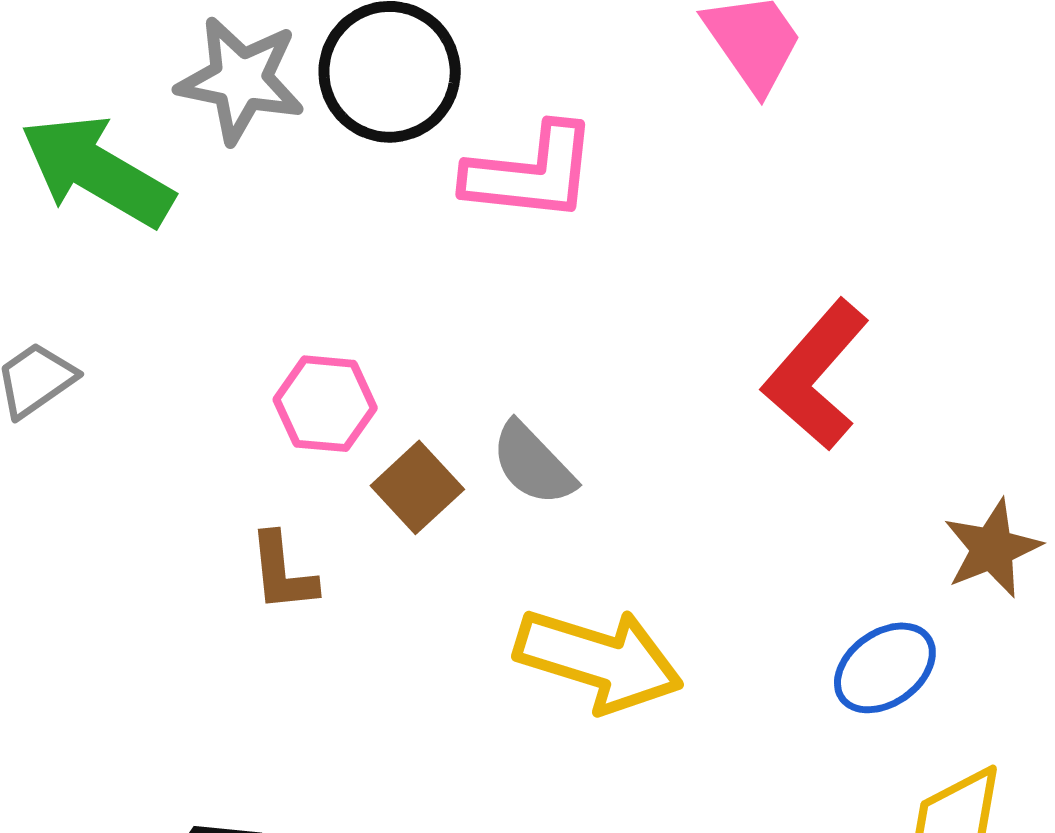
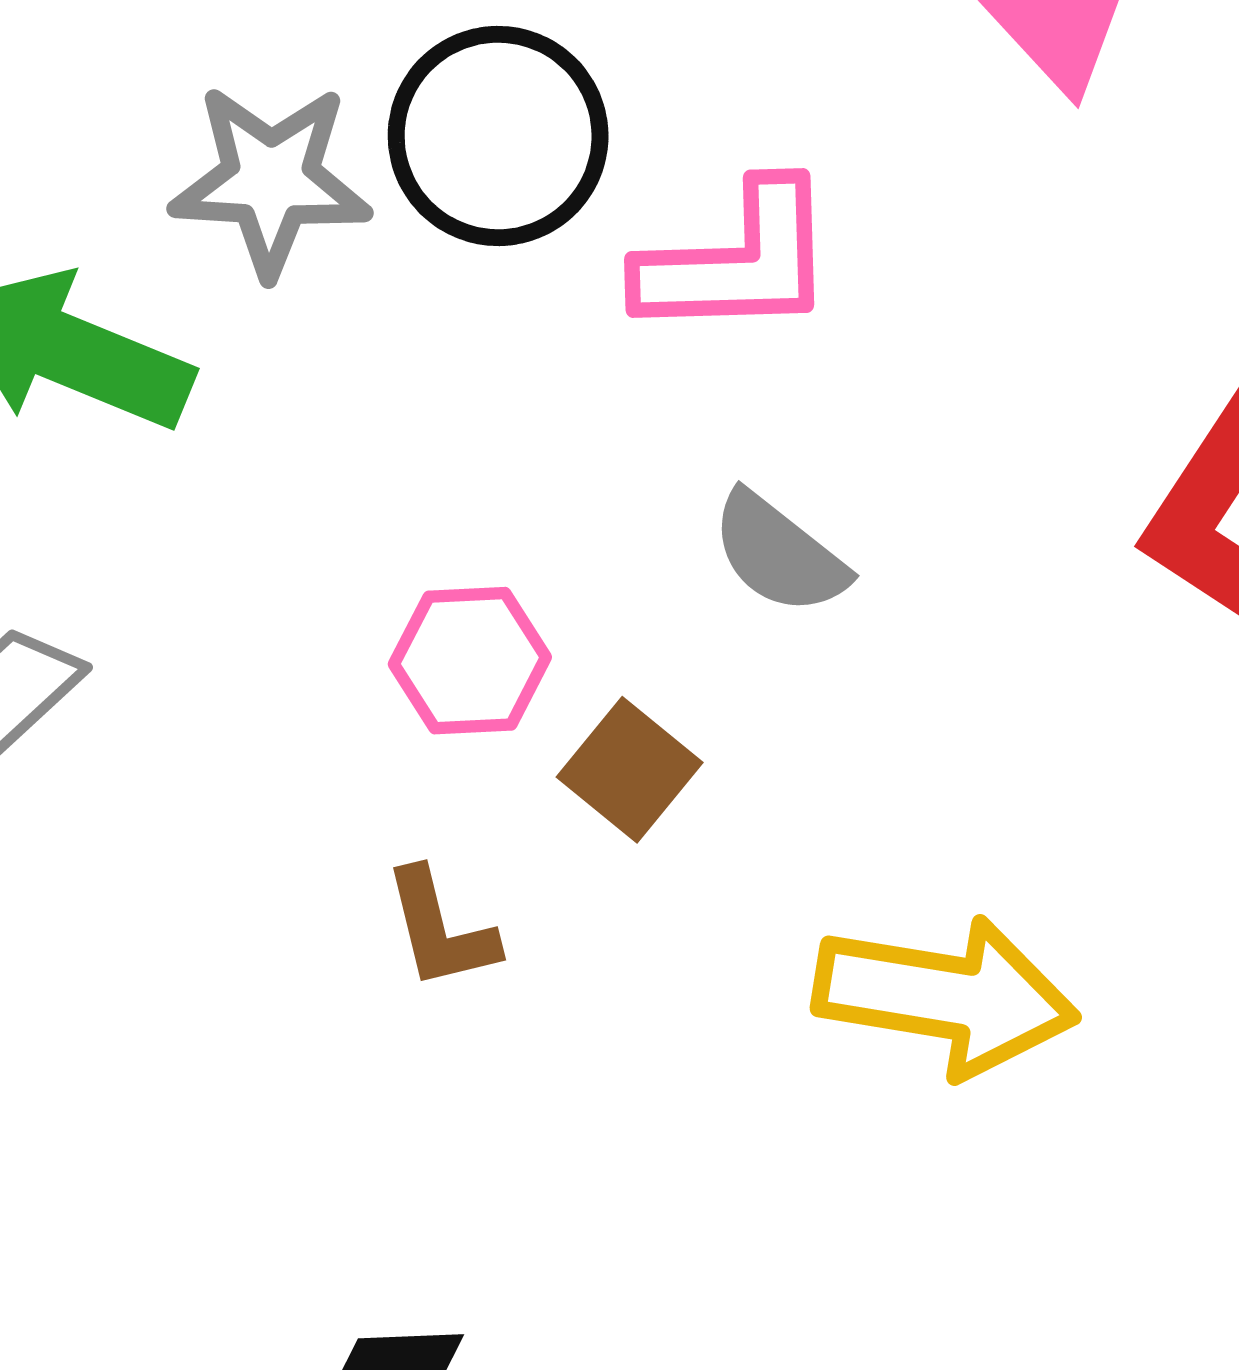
gray semicircle: (533, 464) -> (779, 554), moved

